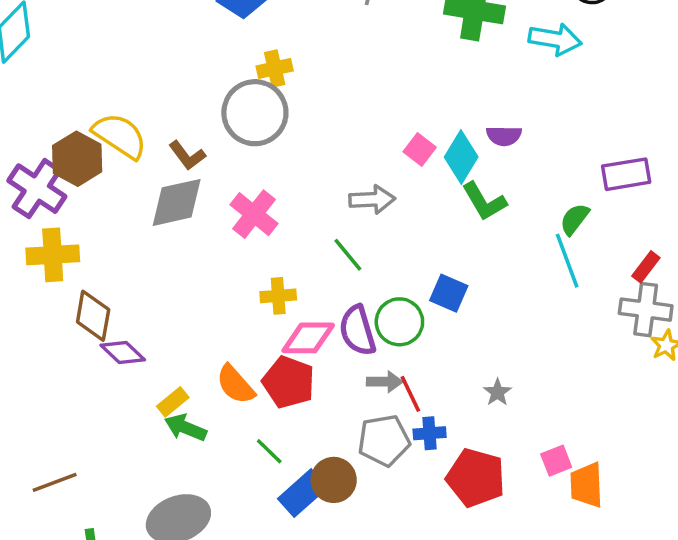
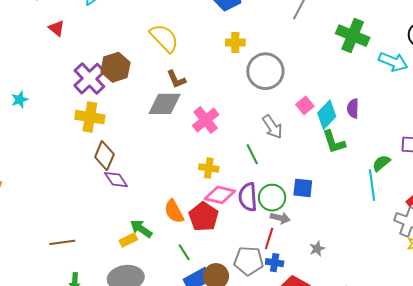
gray circle: (255, 113) -> (265, 71), moved
yellow semicircle: (120, 136) -> (164, 38), moved
purple semicircle: (504, 136) -> (353, 108), turned 78
gray arrow: (372, 200) -> (272, 127), turned 45
blue square: (449, 293) -> (303, 188), turned -30
gray arrow: (385, 382) -> (280, 218), moved
red line: (410, 394) -> (269, 239), turned 30
yellow rectangle: (173, 402) -> (128, 240), moved

